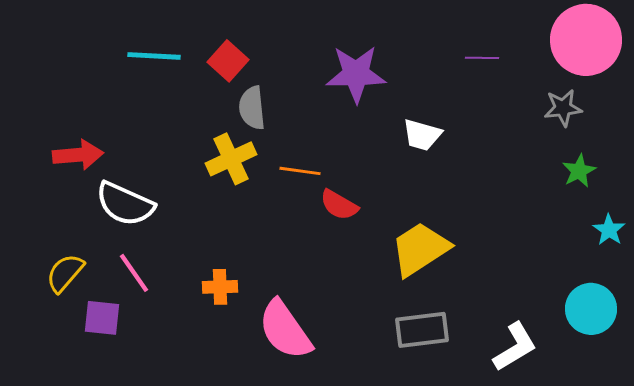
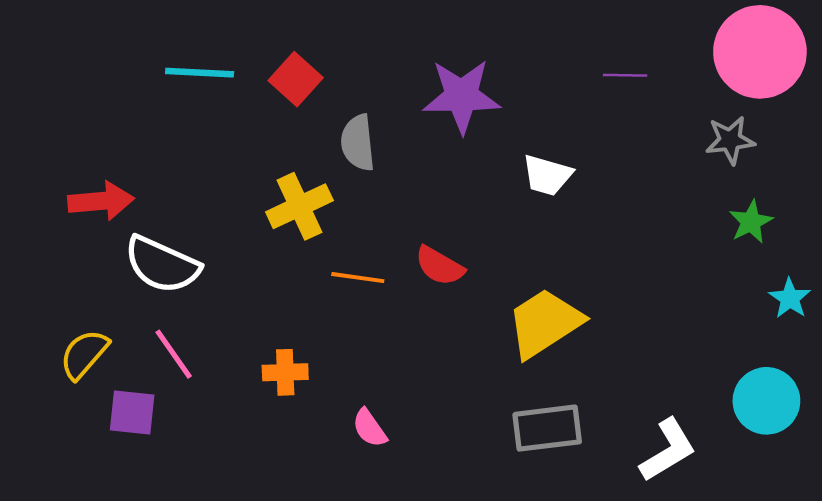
gray semicircle: (252, 108) -> (358, 143), moved
orange line: (300, 171) -> (358, 278), moved
pink semicircle: (285, 330) -> (369, 428), size x0.5

